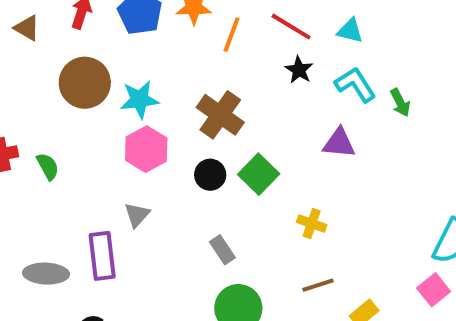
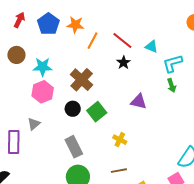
brown circle: (85, 83) -> (16, 55), size x0.7
cyan L-shape: (355, 84) -> (173, 63), moved, turned -80
gray rectangle: (222, 250) -> (74, 147), size x1.5

